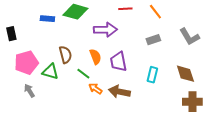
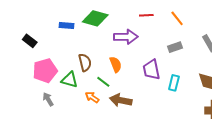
black rectangle: (11, 34) -> (30, 41), turned -40
purple trapezoid: (118, 62) -> (151, 70), moved
orange arrow: (95, 89) -> (92, 97), moved
brown arrow: (119, 92) -> (121, 100), moved

